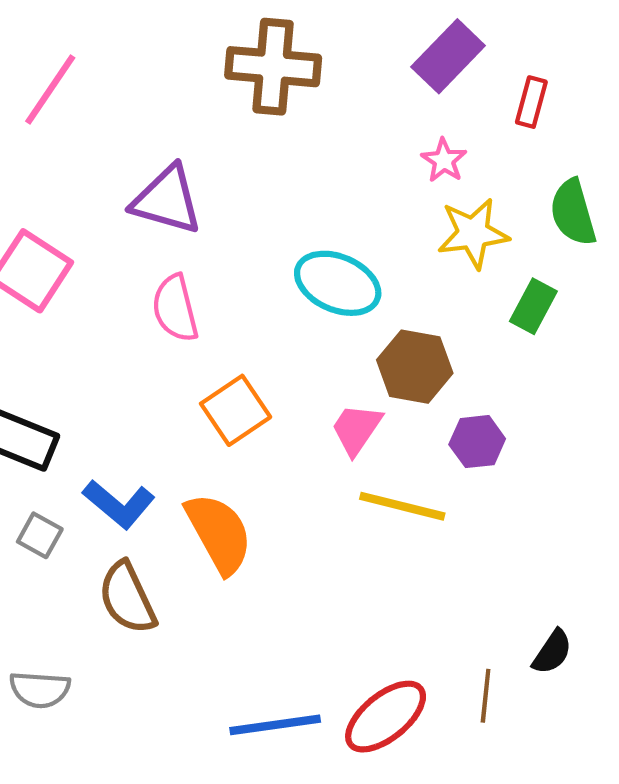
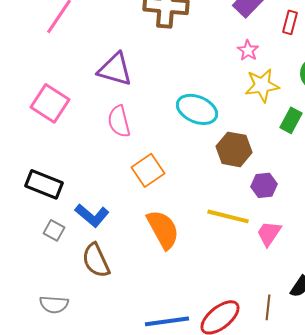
pink trapezoid: (356, 429) -> (269, 233), moved
orange semicircle: (219, 533) -> (163, 229), moved

